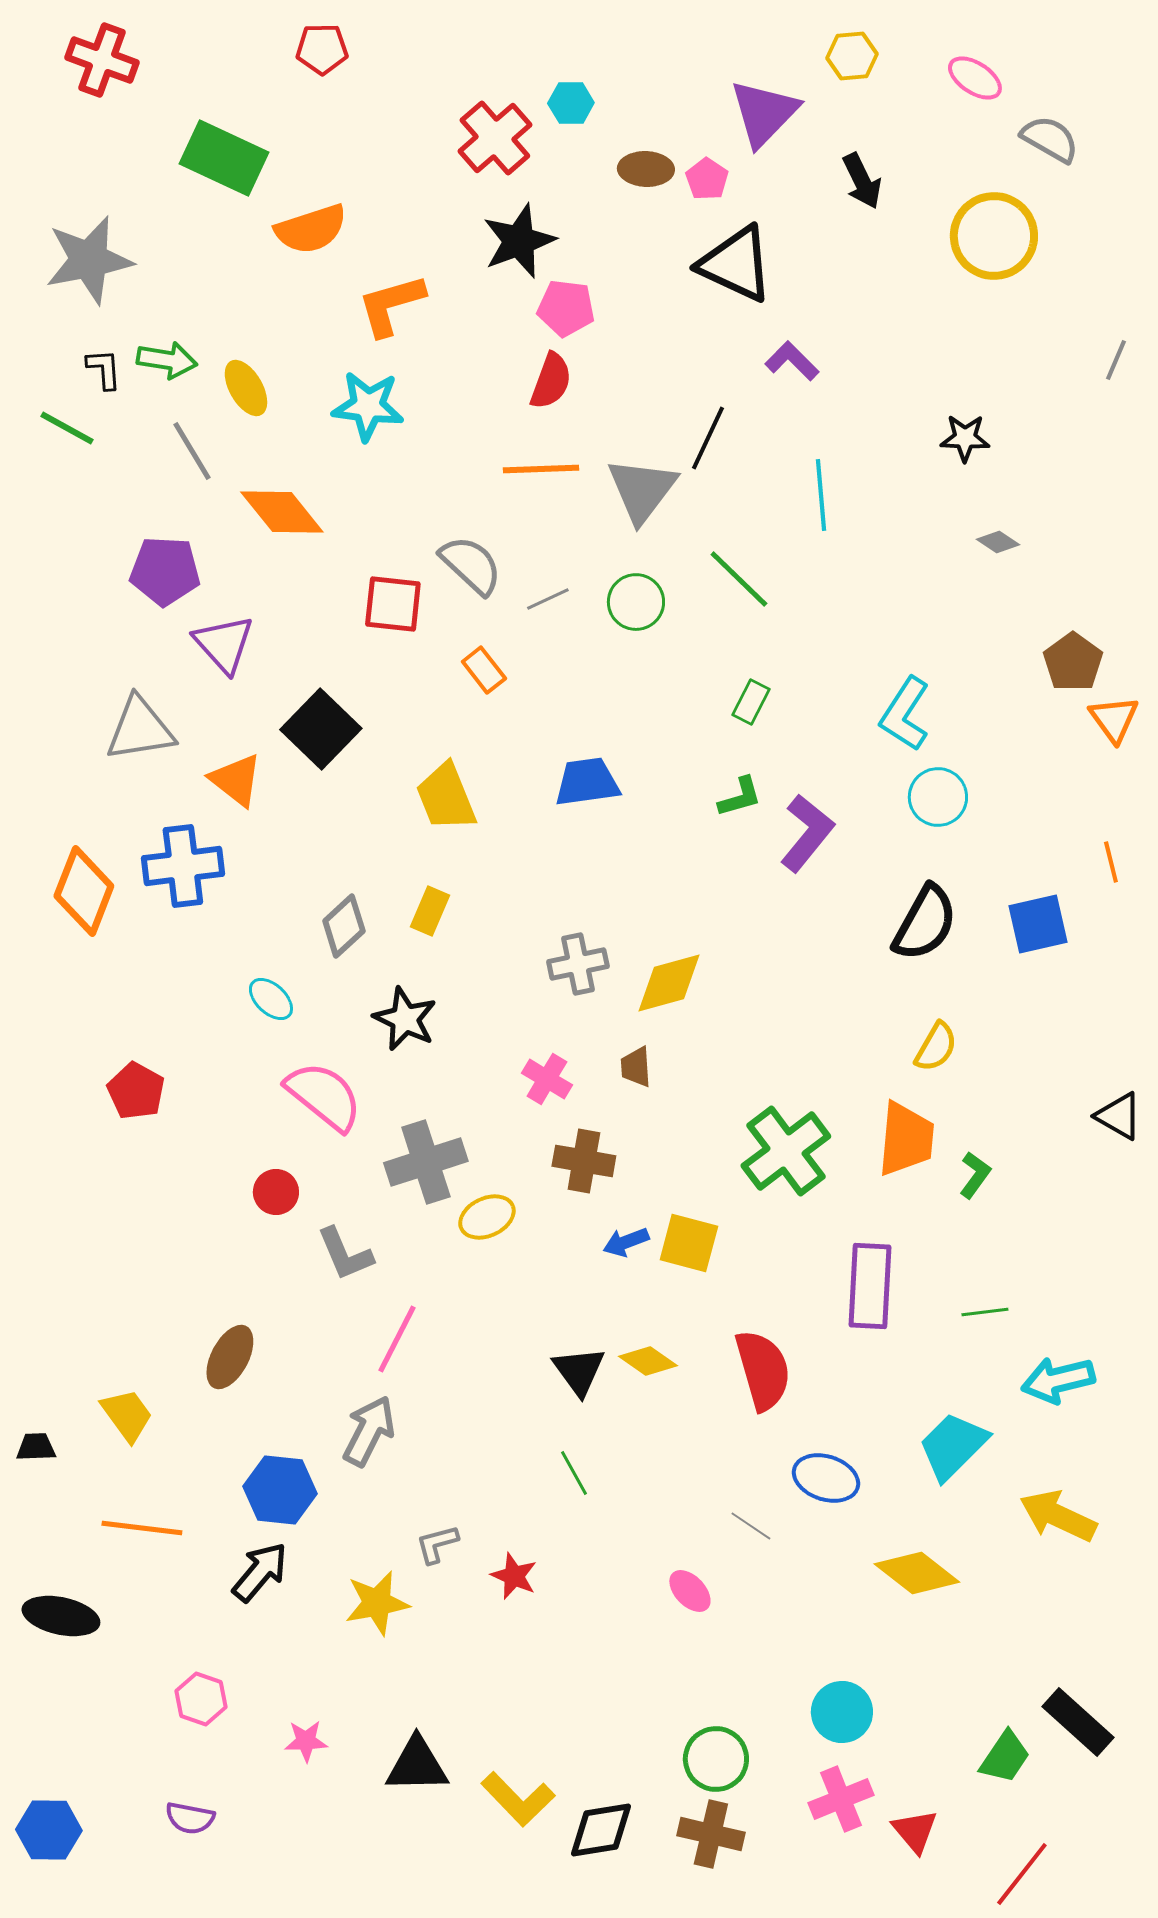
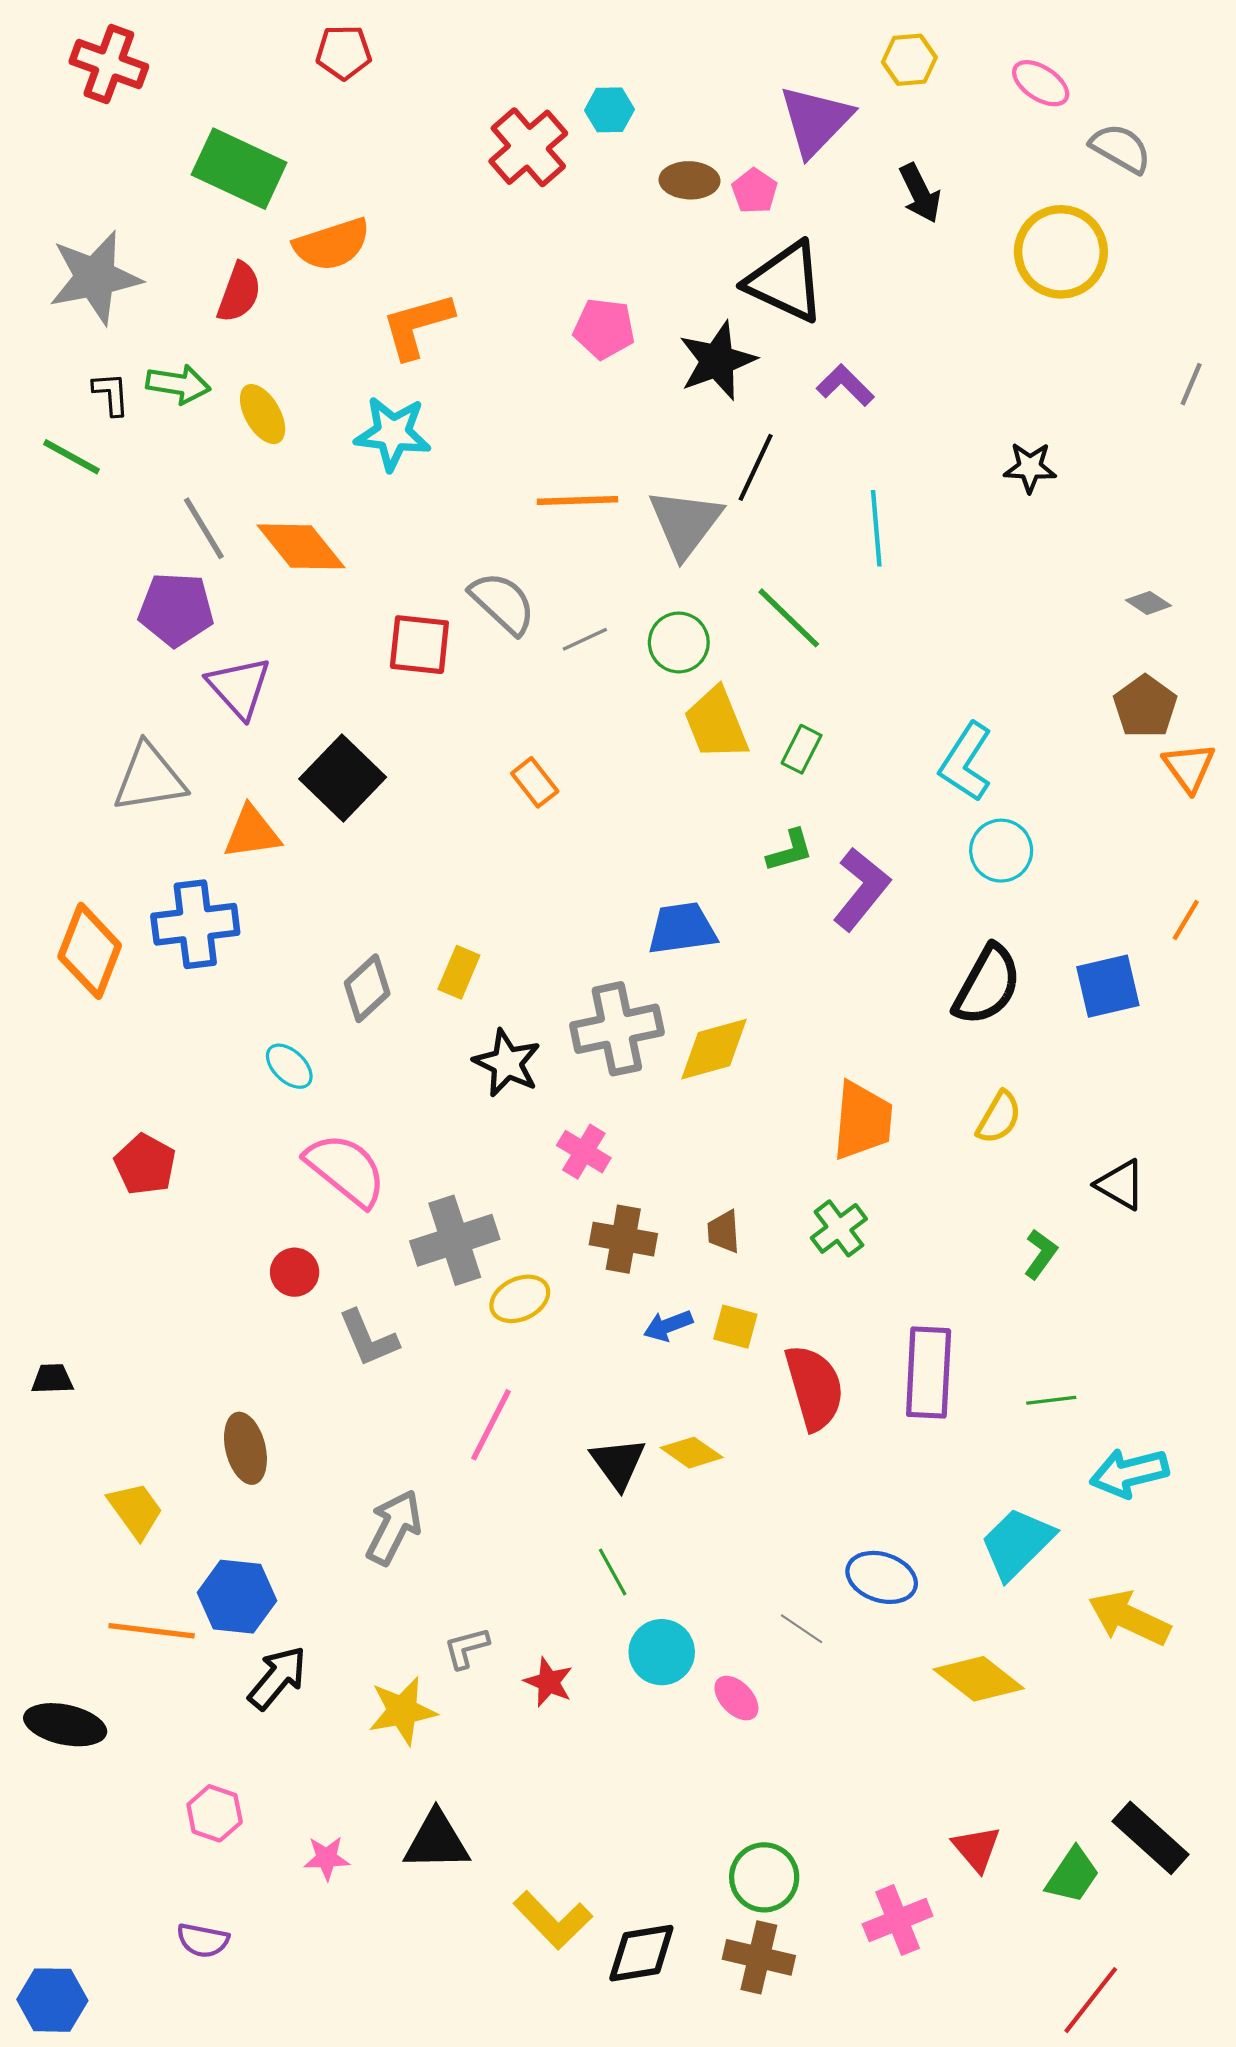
black star: (519, 241) -> (717, 361), moved
red semicircle: (551, 381) -> (239, 292), moved
gray line: (192, 451) -> (204, 528), moved
gray diamond: (998, 542) -> (1148, 603), moved
orange rectangle: (484, 670) -> (535, 782), moved
orange triangle: (236, 780) -> (252, 832), turned -46
blue trapezoid: (587, 782) -> (682, 929), moved
yellow trapezoid: (446, 797) -> (716, 724), moved
orange line: (1111, 862) -> (1186, 920), turned 45
gray cross: (578, 964) -> (617, 1029), size x1.4
black star: (405, 1019) -> (507, 1063), moved
brown trapezoid: (636, 1067) -> (724, 1232), moved
black triangle: (1119, 1116) -> (1121, 1185), moved
orange trapezoid: (906, 1139) -> (862, 1121), moved
green cross: (786, 1151) -> (839, 1228), size x0.6
yellow square: (689, 1243) -> (735, 1327), size x0.7
pink line: (397, 1339) -> (491, 1425), moved
brown ellipse: (230, 1357) -> (245, 1448), turned -42
red semicircle: (763, 1370) -> (814, 1387), moved
black trapezoid: (36, 1447) -> (52, 1379), moved
blue hexagon: (280, 1490) -> (237, 1597), moved
cyan circle: (842, 1712) -> (662, 1652), moved
black triangle: (417, 1765) -> (437, 1841), moved
blue hexagon: (49, 1830) -> (52, 2000), moved
red triangle: (915, 1831) -> (977, 1849), moved

